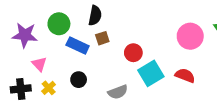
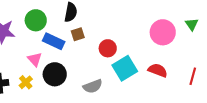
pink triangle: (39, 64) -> (35, 59), moved
black circle: (79, 80) -> (55, 74), size x1.5

